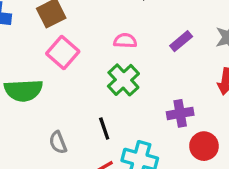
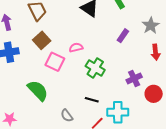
pink semicircle: (125, 41) -> (76, 48), moved
green semicircle: (23, 90) -> (38, 90), turned -115
black line: (104, 129) -> (92, 100), turned -40

